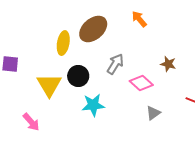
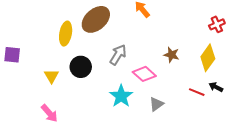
yellow triangle: (49, 85) -> (51, 76), size x0.6
cyan star: (93, 105) -> (121, 96), moved, turned -30
pink arrow: (31, 122) -> (49, 113), moved

